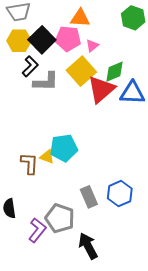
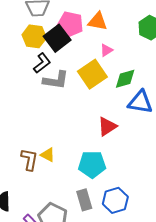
pink pentagon: (68, 39) -> (70, 24), moved
red triangle: (101, 89) -> (107, 126), moved, size x0.7
cyan pentagon: (64, 148) -> (92, 164), moved

